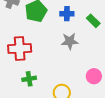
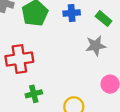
gray star: (70, 41) -> (96, 46), moved

